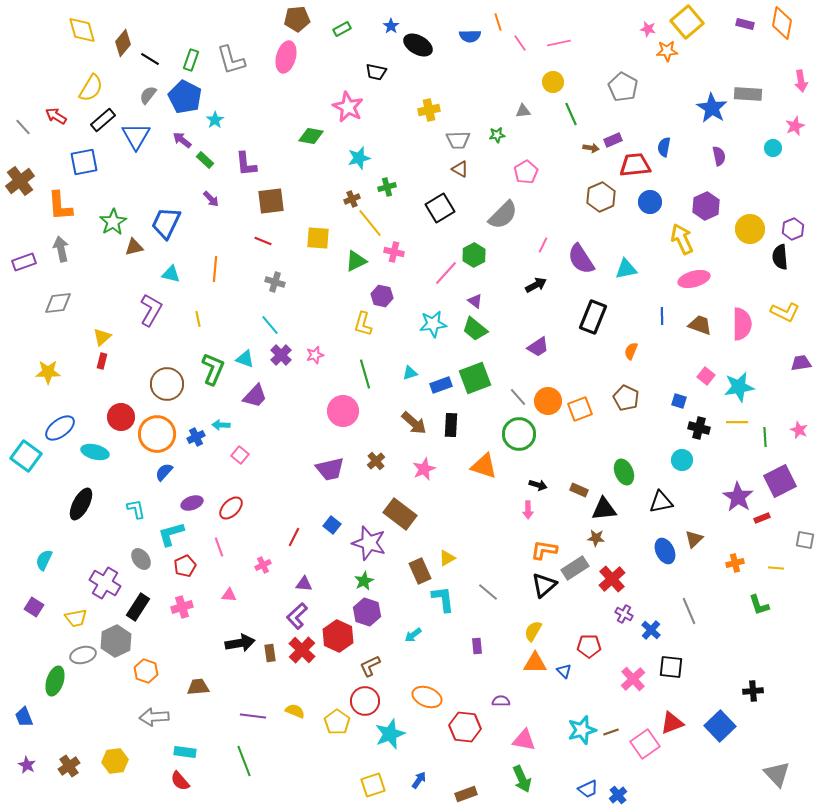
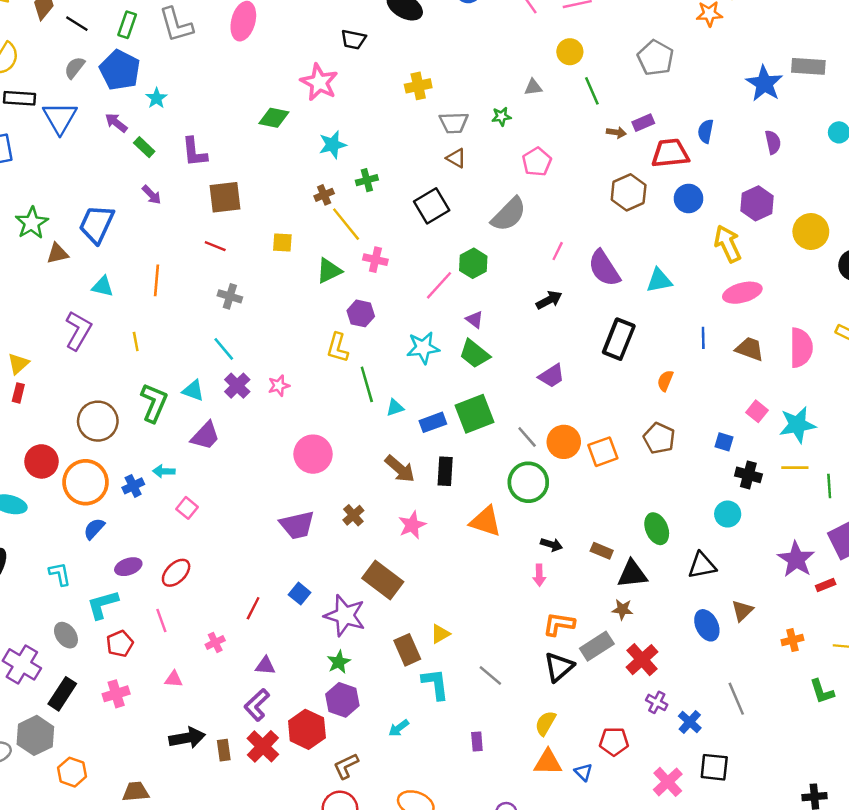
black rectangle: (103, 120) -> (19, 98), turned 45
yellow square: (318, 238) -> (282, 243), size x0.7
green line: (365, 374) -> (367, 384), moved

